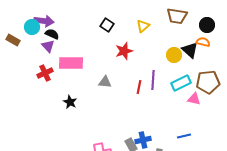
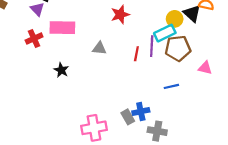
brown pentagon: (208, 82) -> (178, 48), moved
cyan rectangle: (181, 83) -> (165, 33), moved
pink triangle: (194, 99) -> (205, 68), moved
blue line: (184, 136) -> (171, 86), moved

